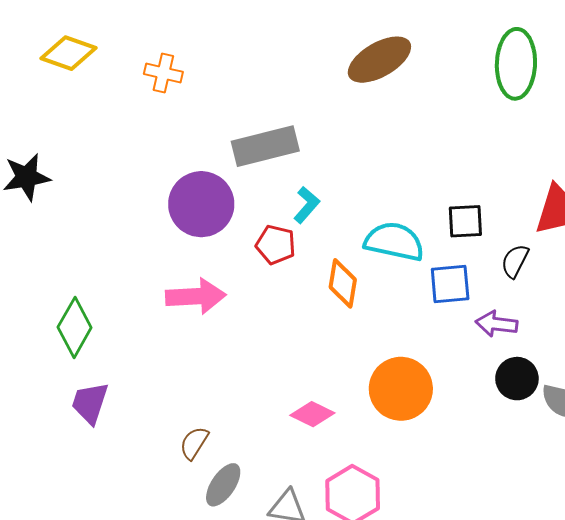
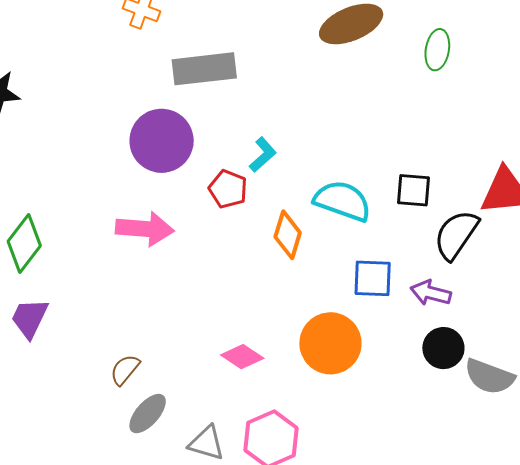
green ellipse: (516, 64) -> (437, 50), moved, size x0.6
gray rectangle: (265, 146) -> (204, 69), moved
black semicircle: (515, 261) -> (456, 235), size x1.6
blue square: (450, 284) -> (373, 278), moved

